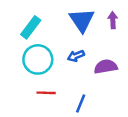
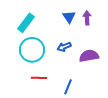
blue triangle: (82, 20) -> (69, 17), size x0.6
purple arrow: (113, 20) -> (87, 18), moved

